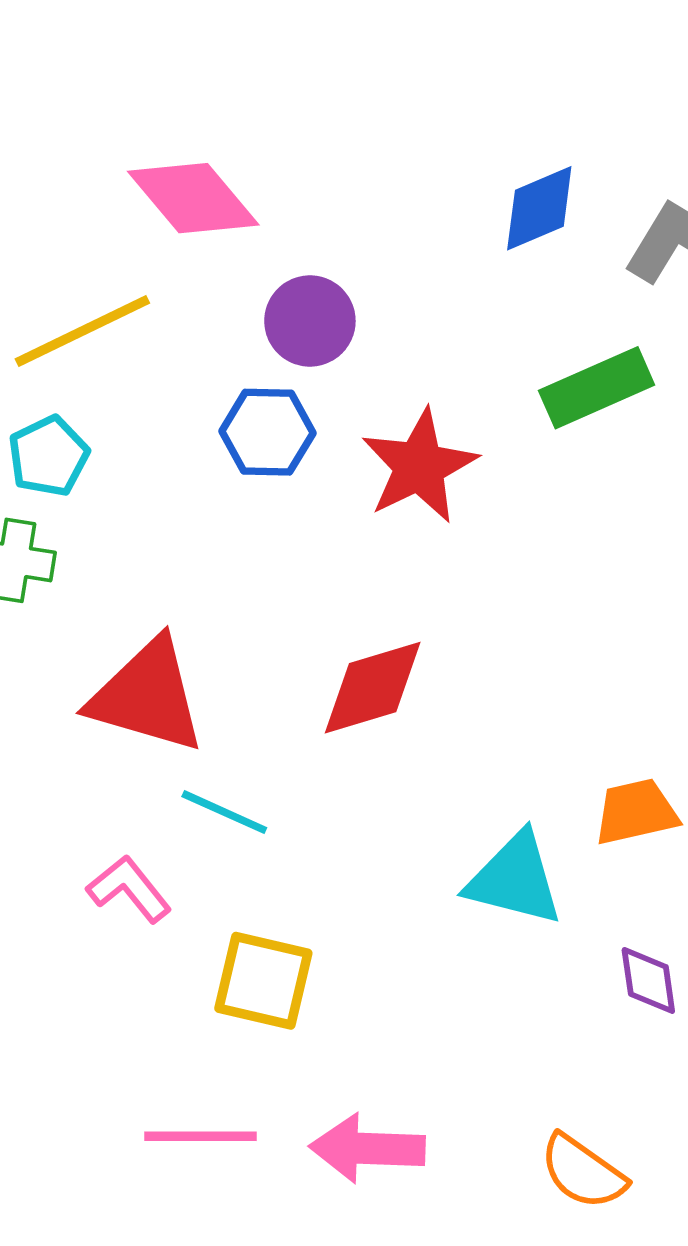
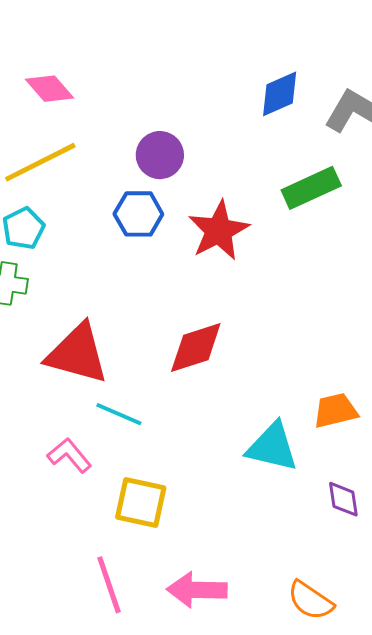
pink diamond: (193, 198) -> (50, 89), moved, size x0.7
pink line: (201, 1136) -> (109, 585), turned 72

